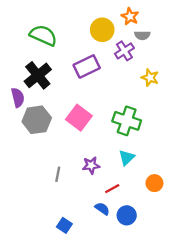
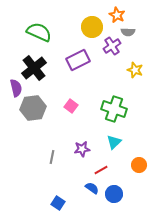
pink square: (79, 118) -> (71, 106), size x0.6

